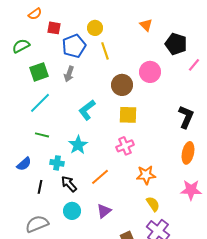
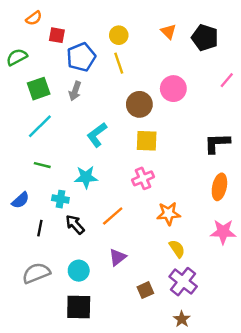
yellow circle: (95, 28) -> (119, 35), moved
black pentagon: (176, 44) -> (205, 38), moved
black L-shape: (186, 117) -> (217, 143), turned -115
cyan star: (78, 145) -> (86, 177), turned 30
cyan circle: (72, 211) -> (79, 271), moved

